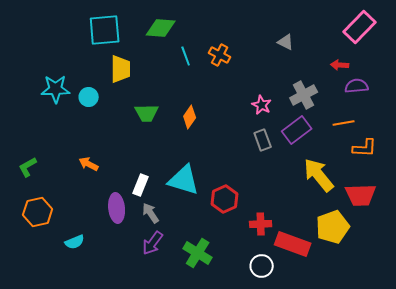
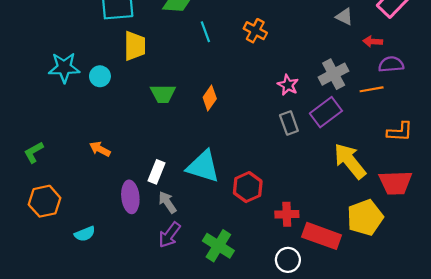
gray triangle: (286, 42) -> (344, 17), moved
orange cross: (220, 55) -> (255, 31), moved
orange line: (344, 123) -> (372, 89), moved

